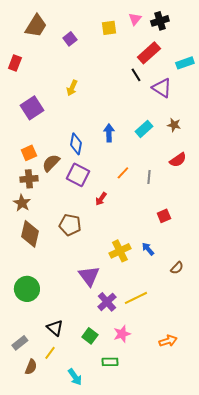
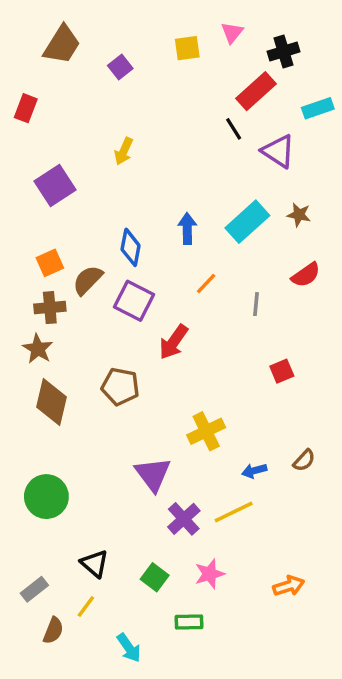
black cross: (160, 21) -> (283, 52), moved
cyan rectangle: (144, 129) -> (247, 222), size x1.4
orange line: (123, 173) -> (206, 283), moved
red arrow: (101, 199) -> (174, 342), size x1.5
blue arrow: (148, 249) -> (254, 471), moved, turned -64

